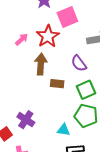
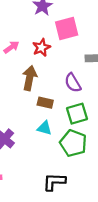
red star: (48, 36) -> (41, 48), size x0.7
cyan triangle: (64, 130) -> (45, 128), moved

